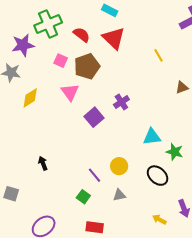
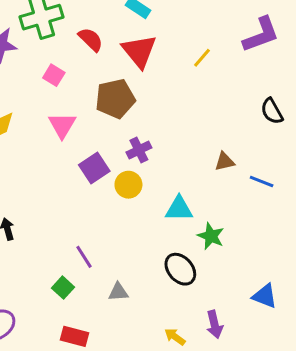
yellow line: (158, 55) -> (202, 58), moved, turned 64
brown pentagon: (87, 66) -> (115, 99), moved
brown triangle: (182, 87) -> (225, 162), moved
yellow circle: (119, 166) -> (128, 185), moved

